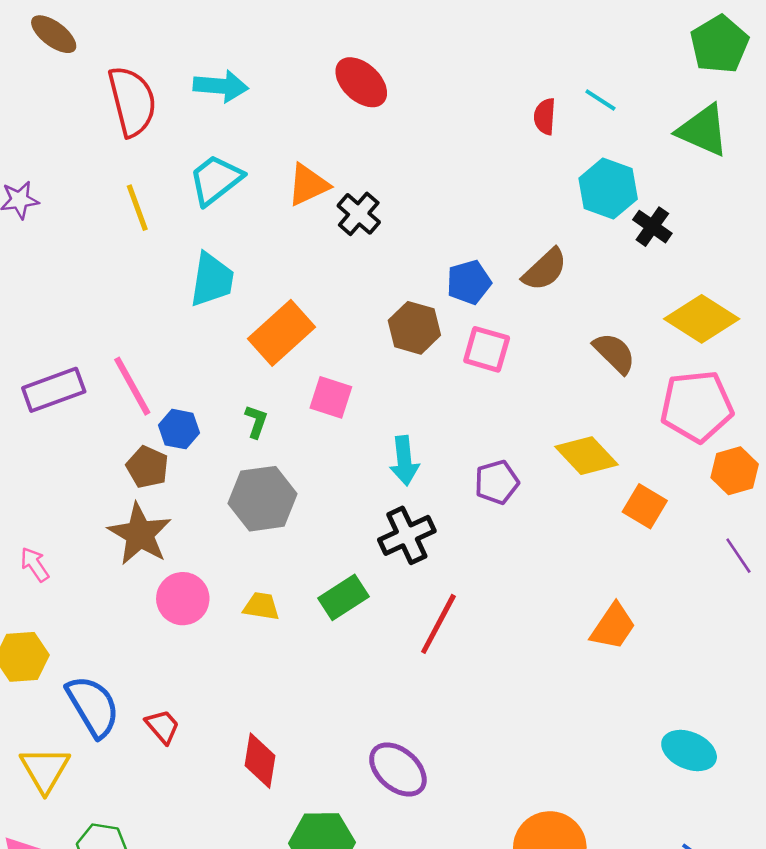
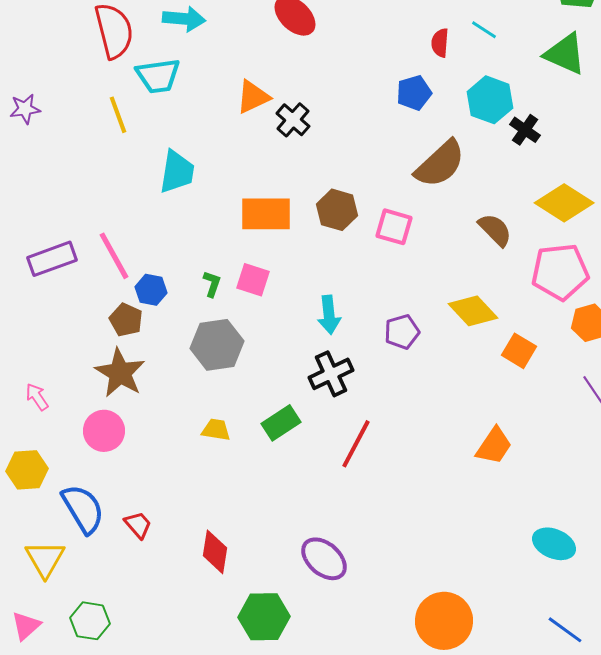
cyan trapezoid: (216, 180) -> (158, 76), moved, turned -150
brown semicircle: (545, 270) -> (440, 164), size x1.4
blue pentagon: (469, 282) -> (414, 93), moved
orange rectangle: (282, 333) -> (266, 214), moved, turned 42
pink square: (331, 397) -> (253, 280), moved
pink circle: (183, 599) -> (104, 431), moved

